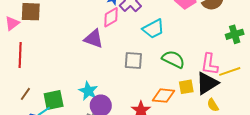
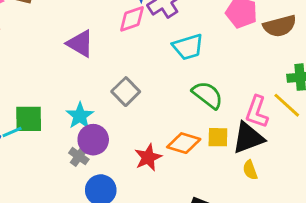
purple triangle: (94, 39) -> (80, 44), moved
gray square: (133, 60) -> (126, 92), moved, turned 30
yellow line: (230, 71) -> (287, 105), moved, turned 50

